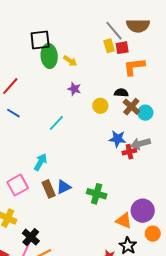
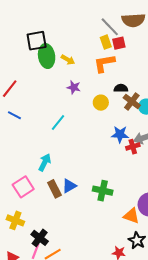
orange L-shape: (134, 67) -> (104, 63), moved

